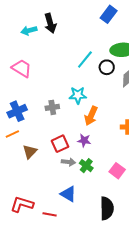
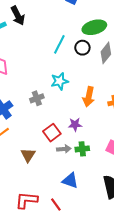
orange arrow: (91, 116) -> (89, 97), moved
brown triangle: (30, 152) -> (28, 155), moved
green cross: (86, 166) -> (82, 149), turned -32
red line: (50, 214) -> (56, 204), turned 56

